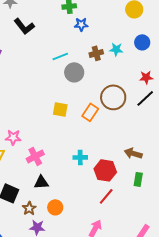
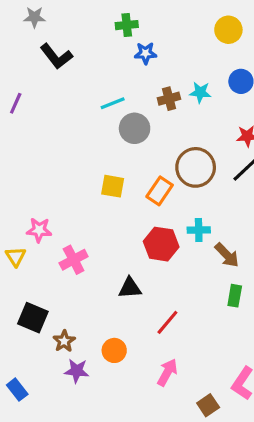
brown arrow: (133, 153) -> (227, 255), turned -150
cyan cross: (80, 157) -> (199, 230), moved
red hexagon: (105, 170) -> (161, 244), moved
black triangle: (41, 182) -> (130, 288), moved
red line: (106, 196) -> (167, 322), moved
orange circle: (55, 207) -> (114, 350), moved

